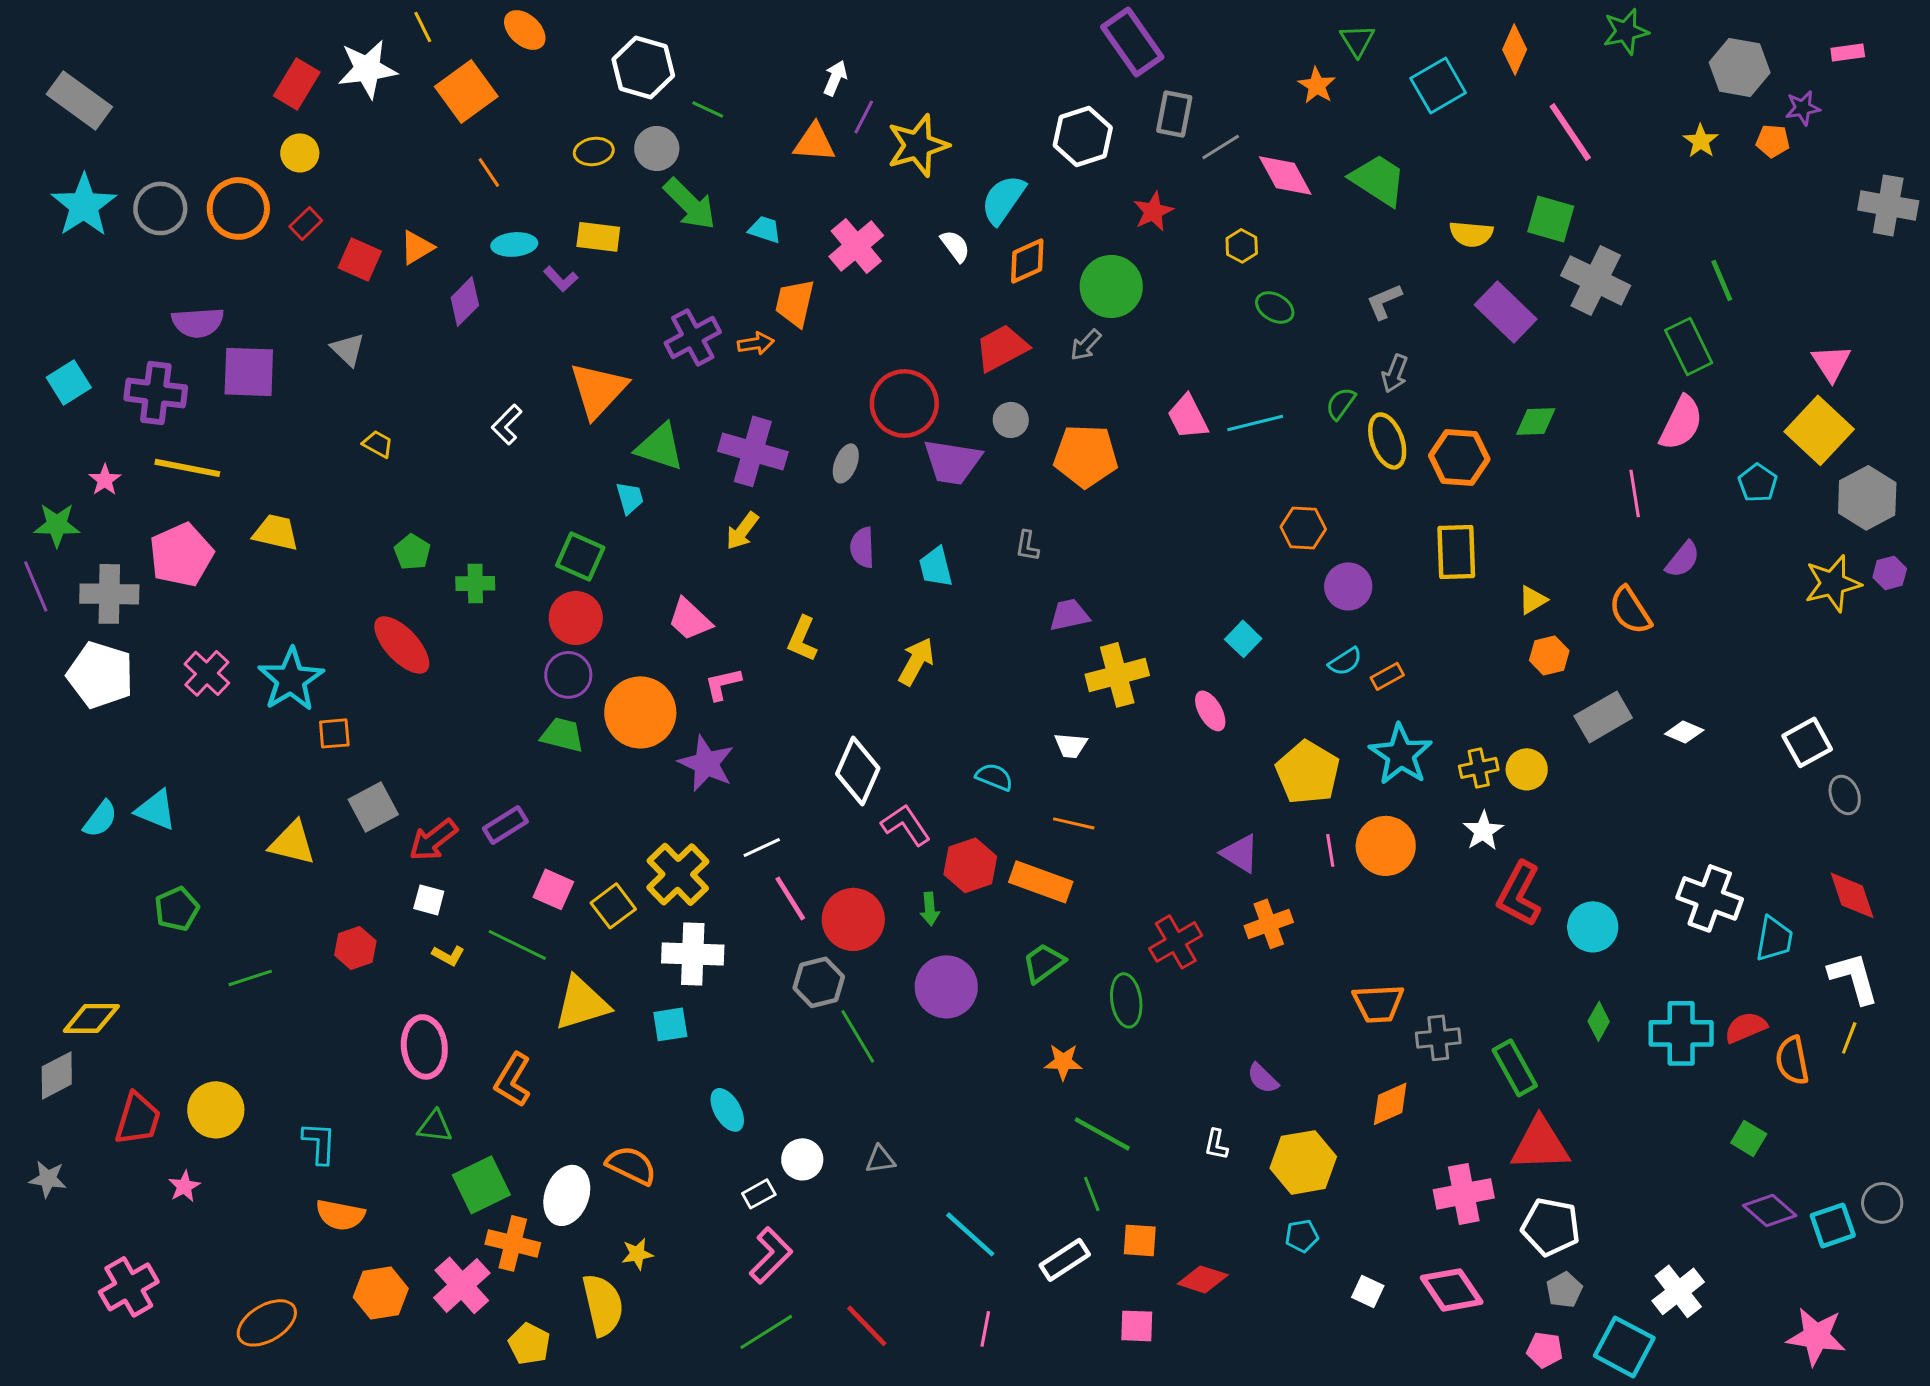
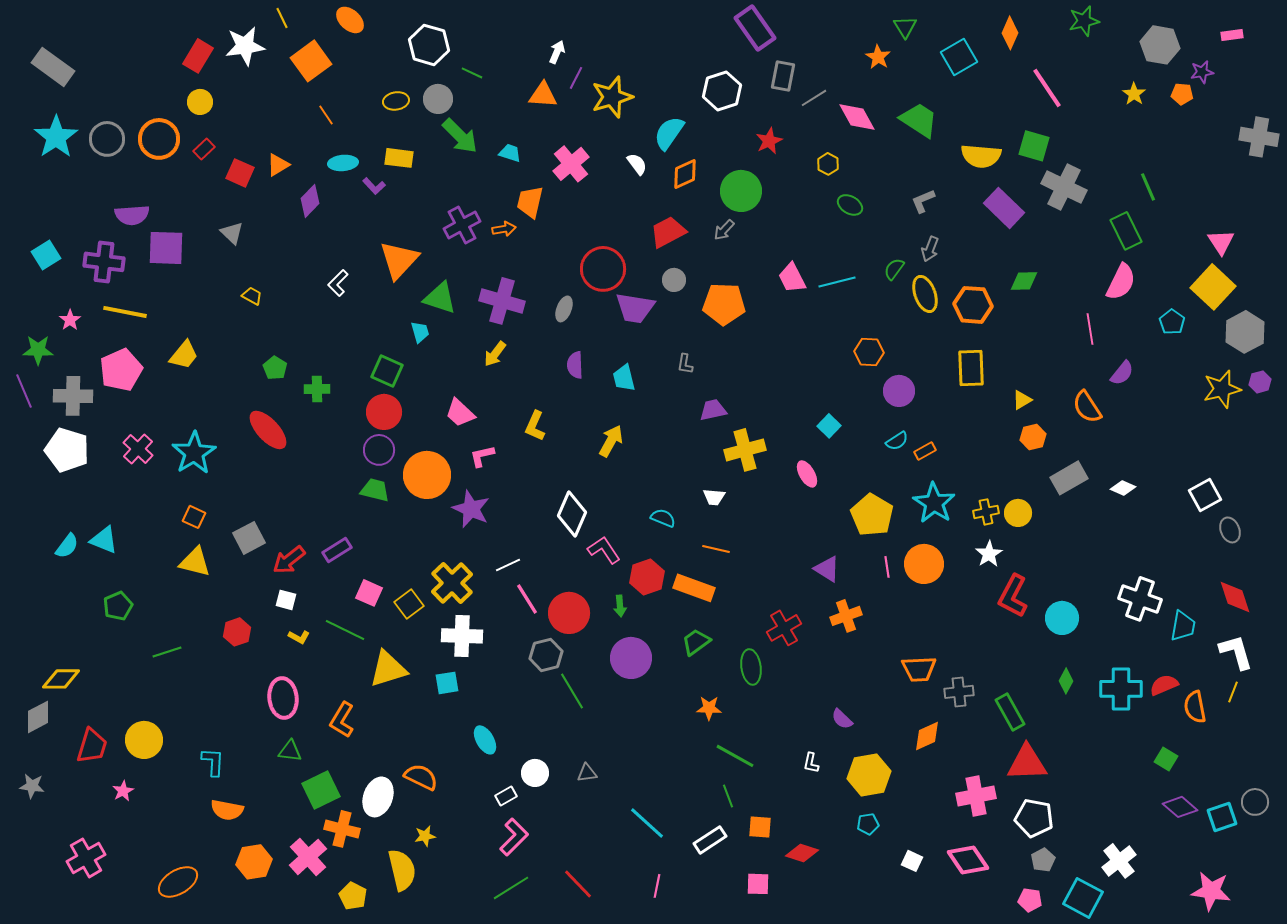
yellow semicircle: (1471, 234) -> (981, 156), size x1.4
yellow trapezoid: (276, 532) -> (184, 355), turned 116
orange square: (334, 733) -> (194, 517), moved, turned 30

